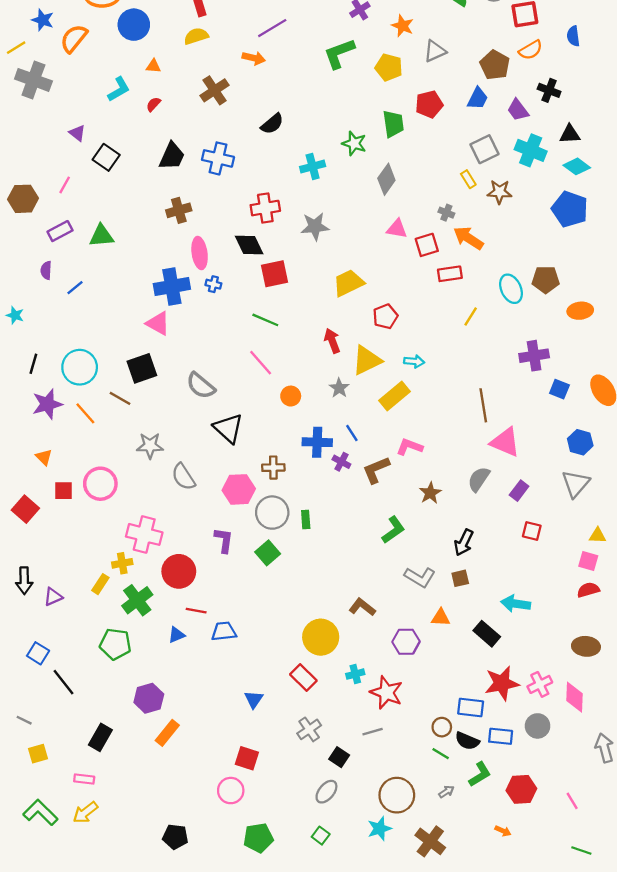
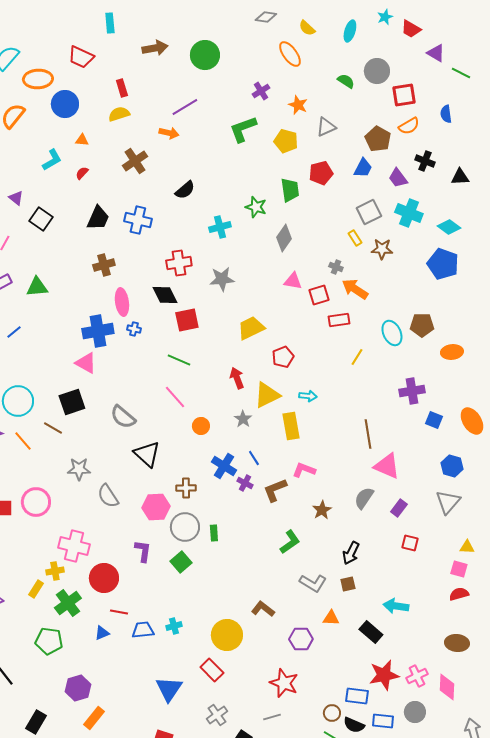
black triangle: (570, 134) -> (460, 177), moved
yellow rectangle: (394, 396) -> (291, 426), turned -60
blue cross: (317, 442) -> (224, 466), turned 30
cyan cross: (355, 674) -> (174, 626), moved
blue triangle: (254, 699) -> (169, 689), size x1.6

